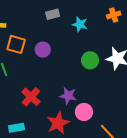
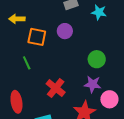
purple circle: (43, 50) -> (65, 31), moved
green circle: (90, 60) -> (97, 59), moved

